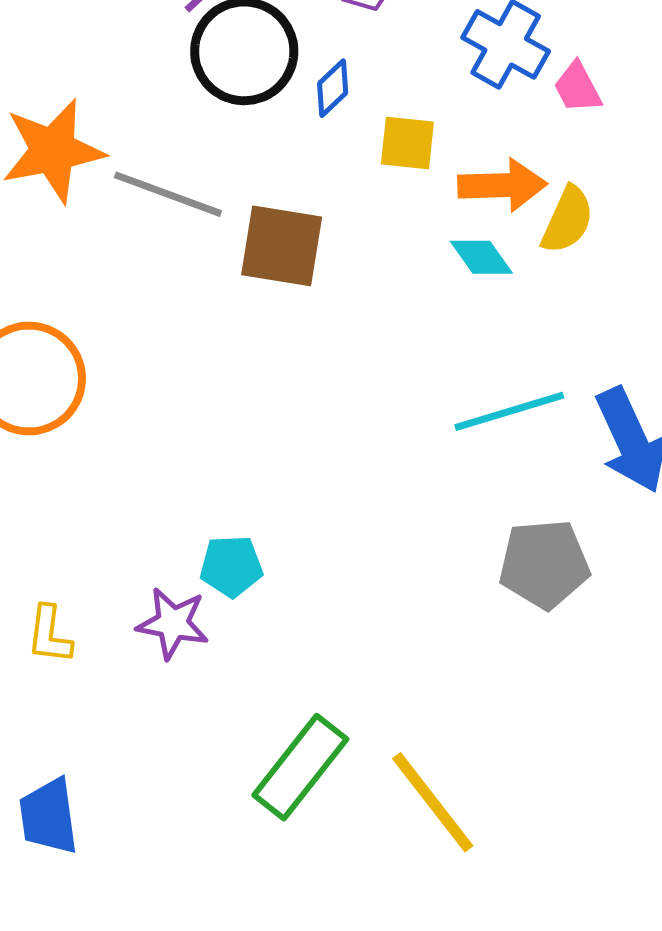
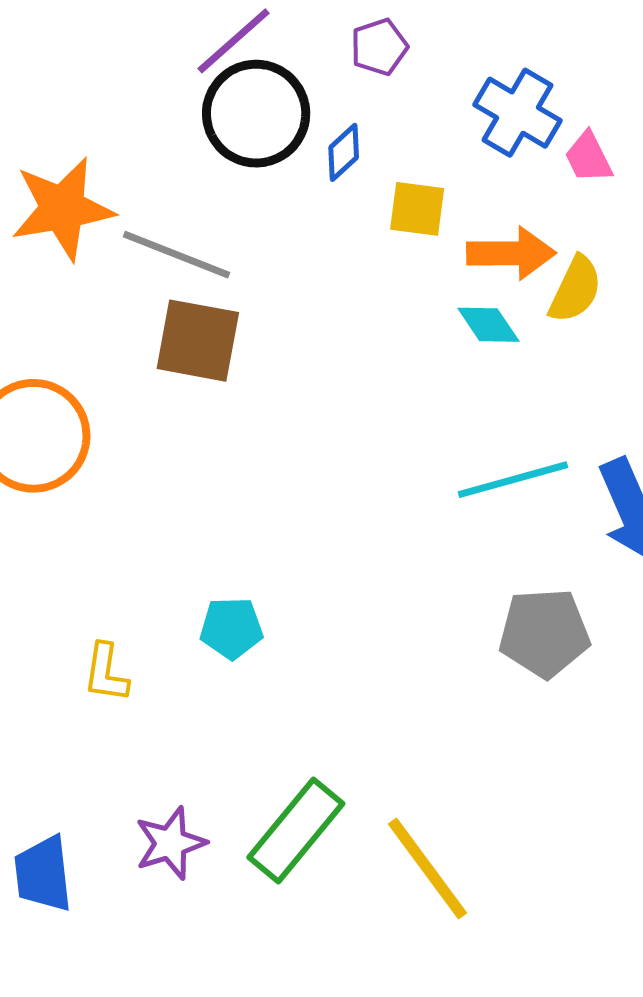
brown square: (282, 246) -> (198, 341), moved
purple star: (173, 623) -> (170, 843), moved, turned -30
yellow L-shape: (49, 635) -> (106, 673), moved

